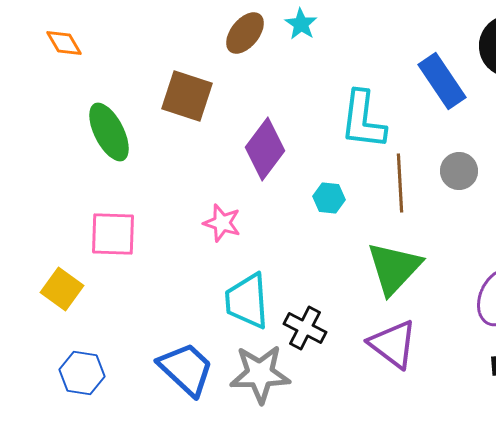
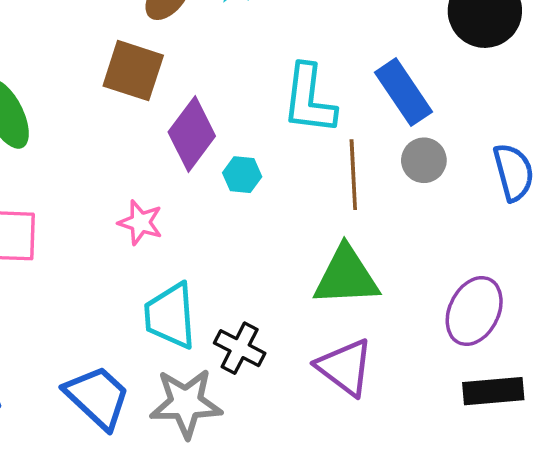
blue rectangle: (442, 81) -> (404, 92), moved
brown square: (187, 96) -> (133, 71), moved
cyan hexagon: (329, 198) -> (242, 175), moved
green triangle: (394, 268) -> (346, 276), turned 44

